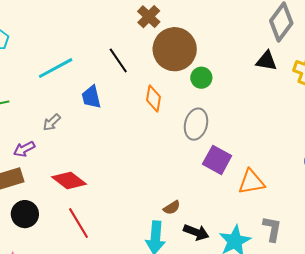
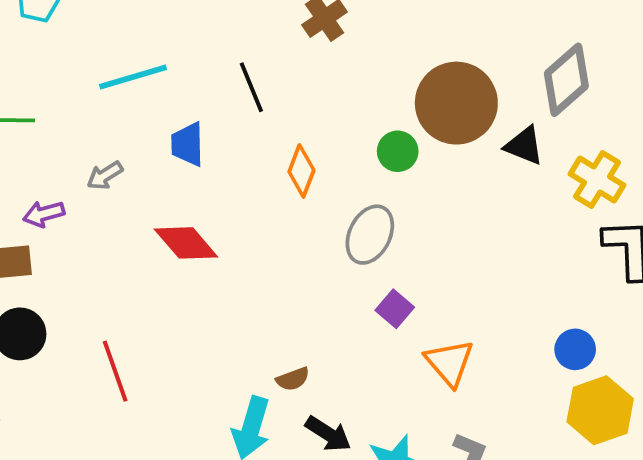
brown circle: (175, 49) -> (456, 103), moved
purple square: (217, 160) -> (395, 309), size x0.7
red diamond: (69, 180) -> (186, 243), moved
orange triangle: (251, 182) -> (449, 363), turned 48

